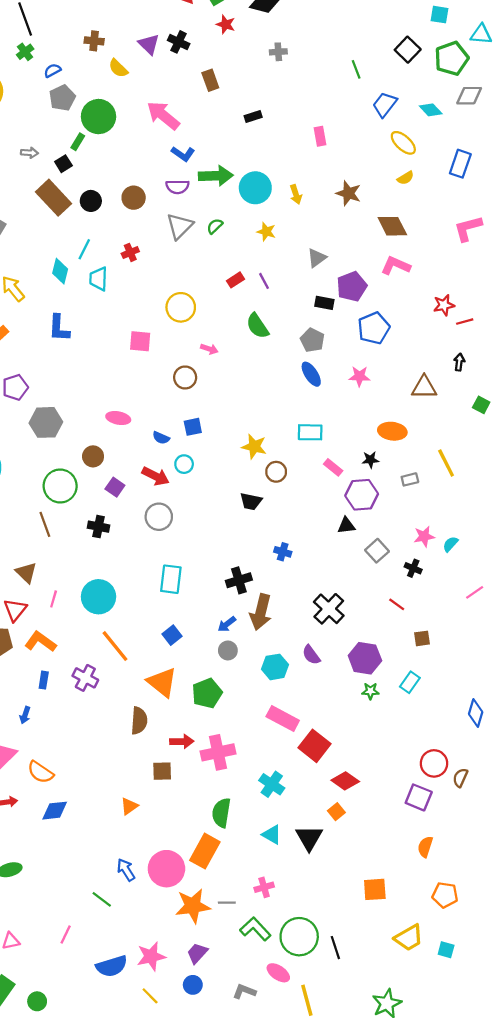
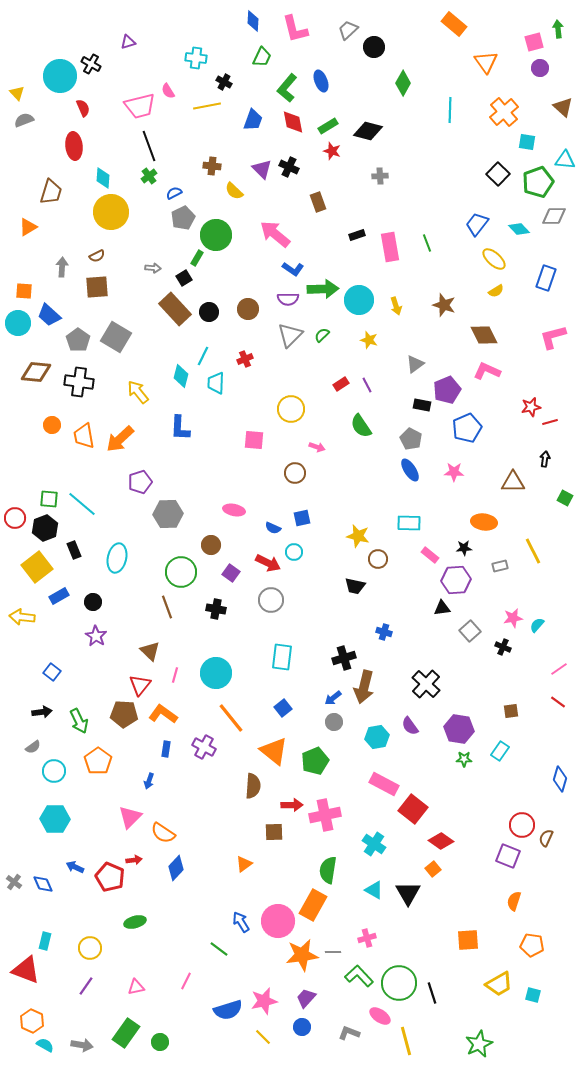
green line: (356, 69) -> (427, 243), moved
pink rectangle: (320, 136) -> (390, 247), moved, size x1.6
red line: (397, 604) -> (558, 702), moved
blue diamond: (55, 811) -> (176, 868), turned -40

